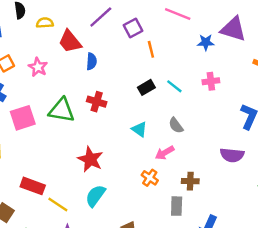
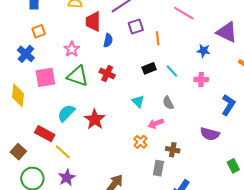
purple square: (133, 28) -> (136, 27), moved
red trapezoid: (70, 41) -> (93, 22), turned 30
blue star: (206, 42) -> (203, 51), moved
pink star: (38, 67) -> (72, 49), moved
pink cross: (211, 81) -> (201, 80), moved
cyan semicircle: (95, 196) -> (66, 113), moved

